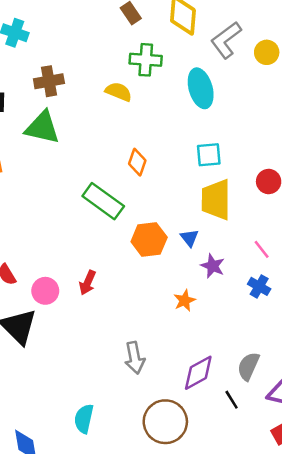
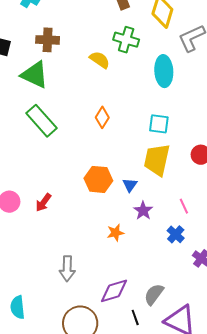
green rectangle: (103, 201) -> (42, 121), moved
cyan semicircle: (84, 419) -> (18, 307), turned -30

